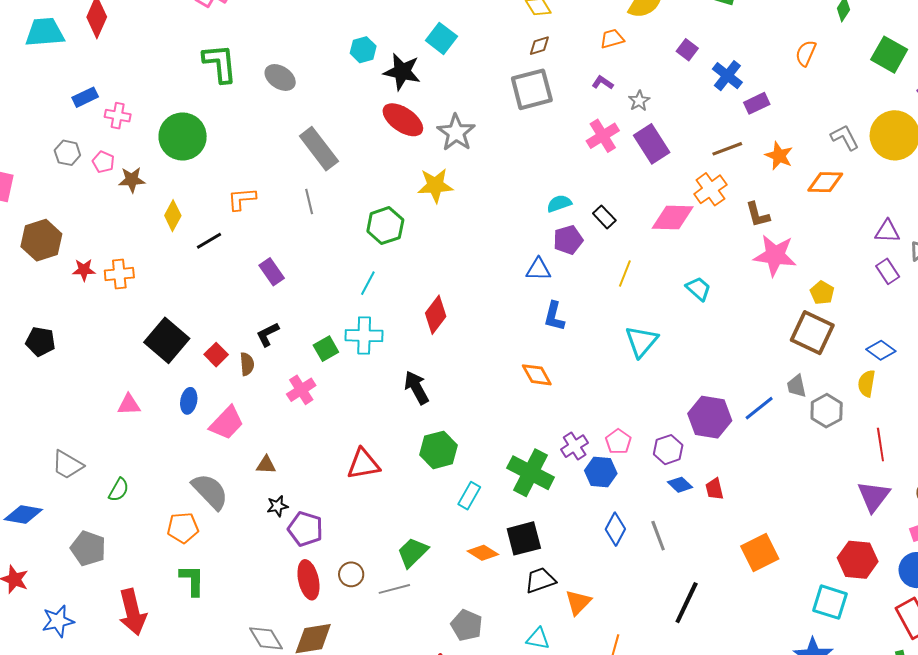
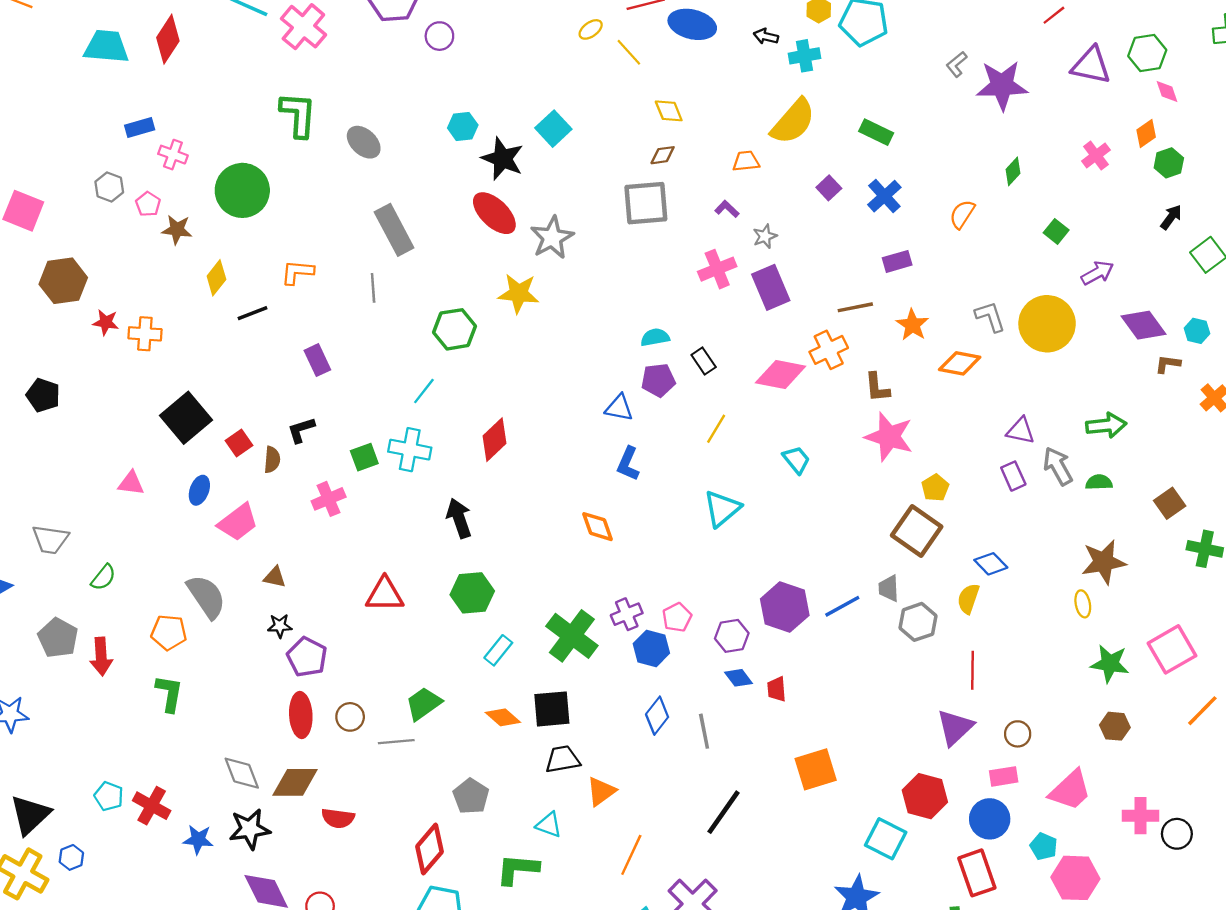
green square: (889, 55) -> (1056, 231), size x0.6
blue cross: (727, 76) -> (884, 196), moved
gray trapezoid: (67, 465) -> (50, 539), turned -32
red arrow: (132, 612) -> (101, 656), moved, size x0.7

